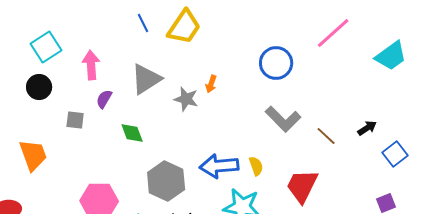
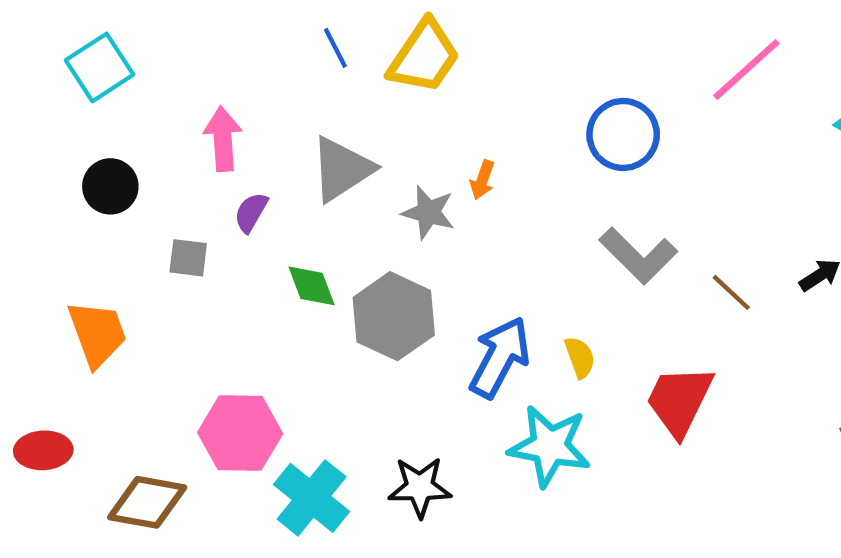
cyan square: (46, 47) -> (100, 67), moved
blue arrow: (219, 166) -> (500, 357), turned 123
gray hexagon: (166, 181) -> (394, 316), moved

